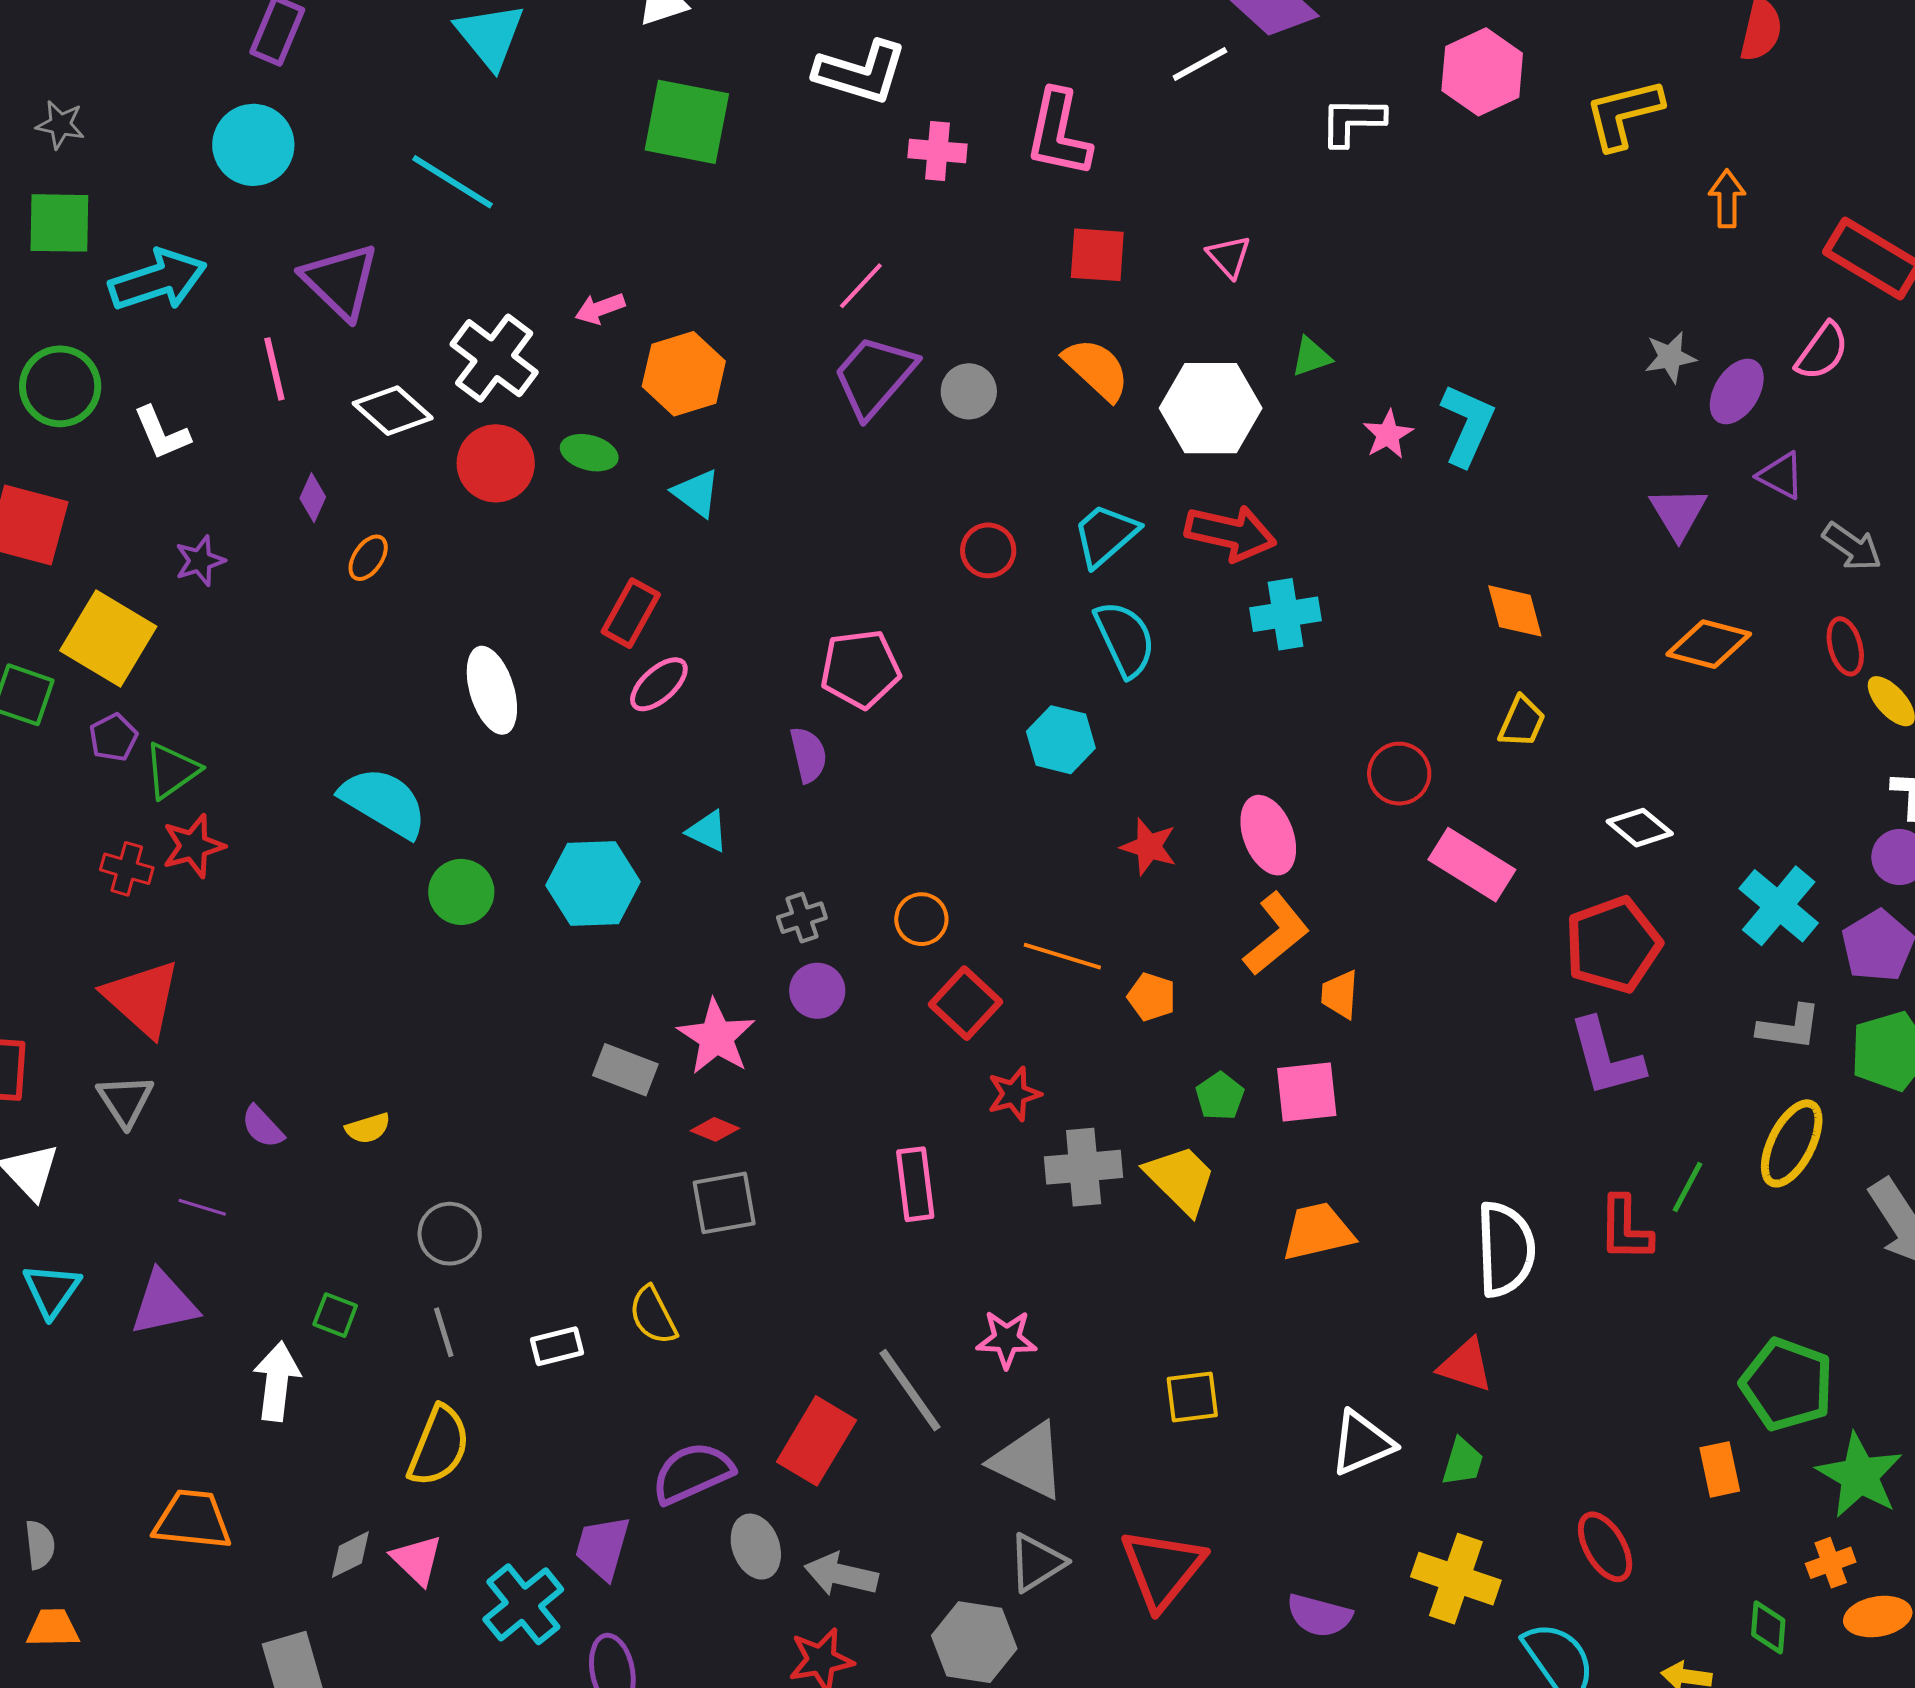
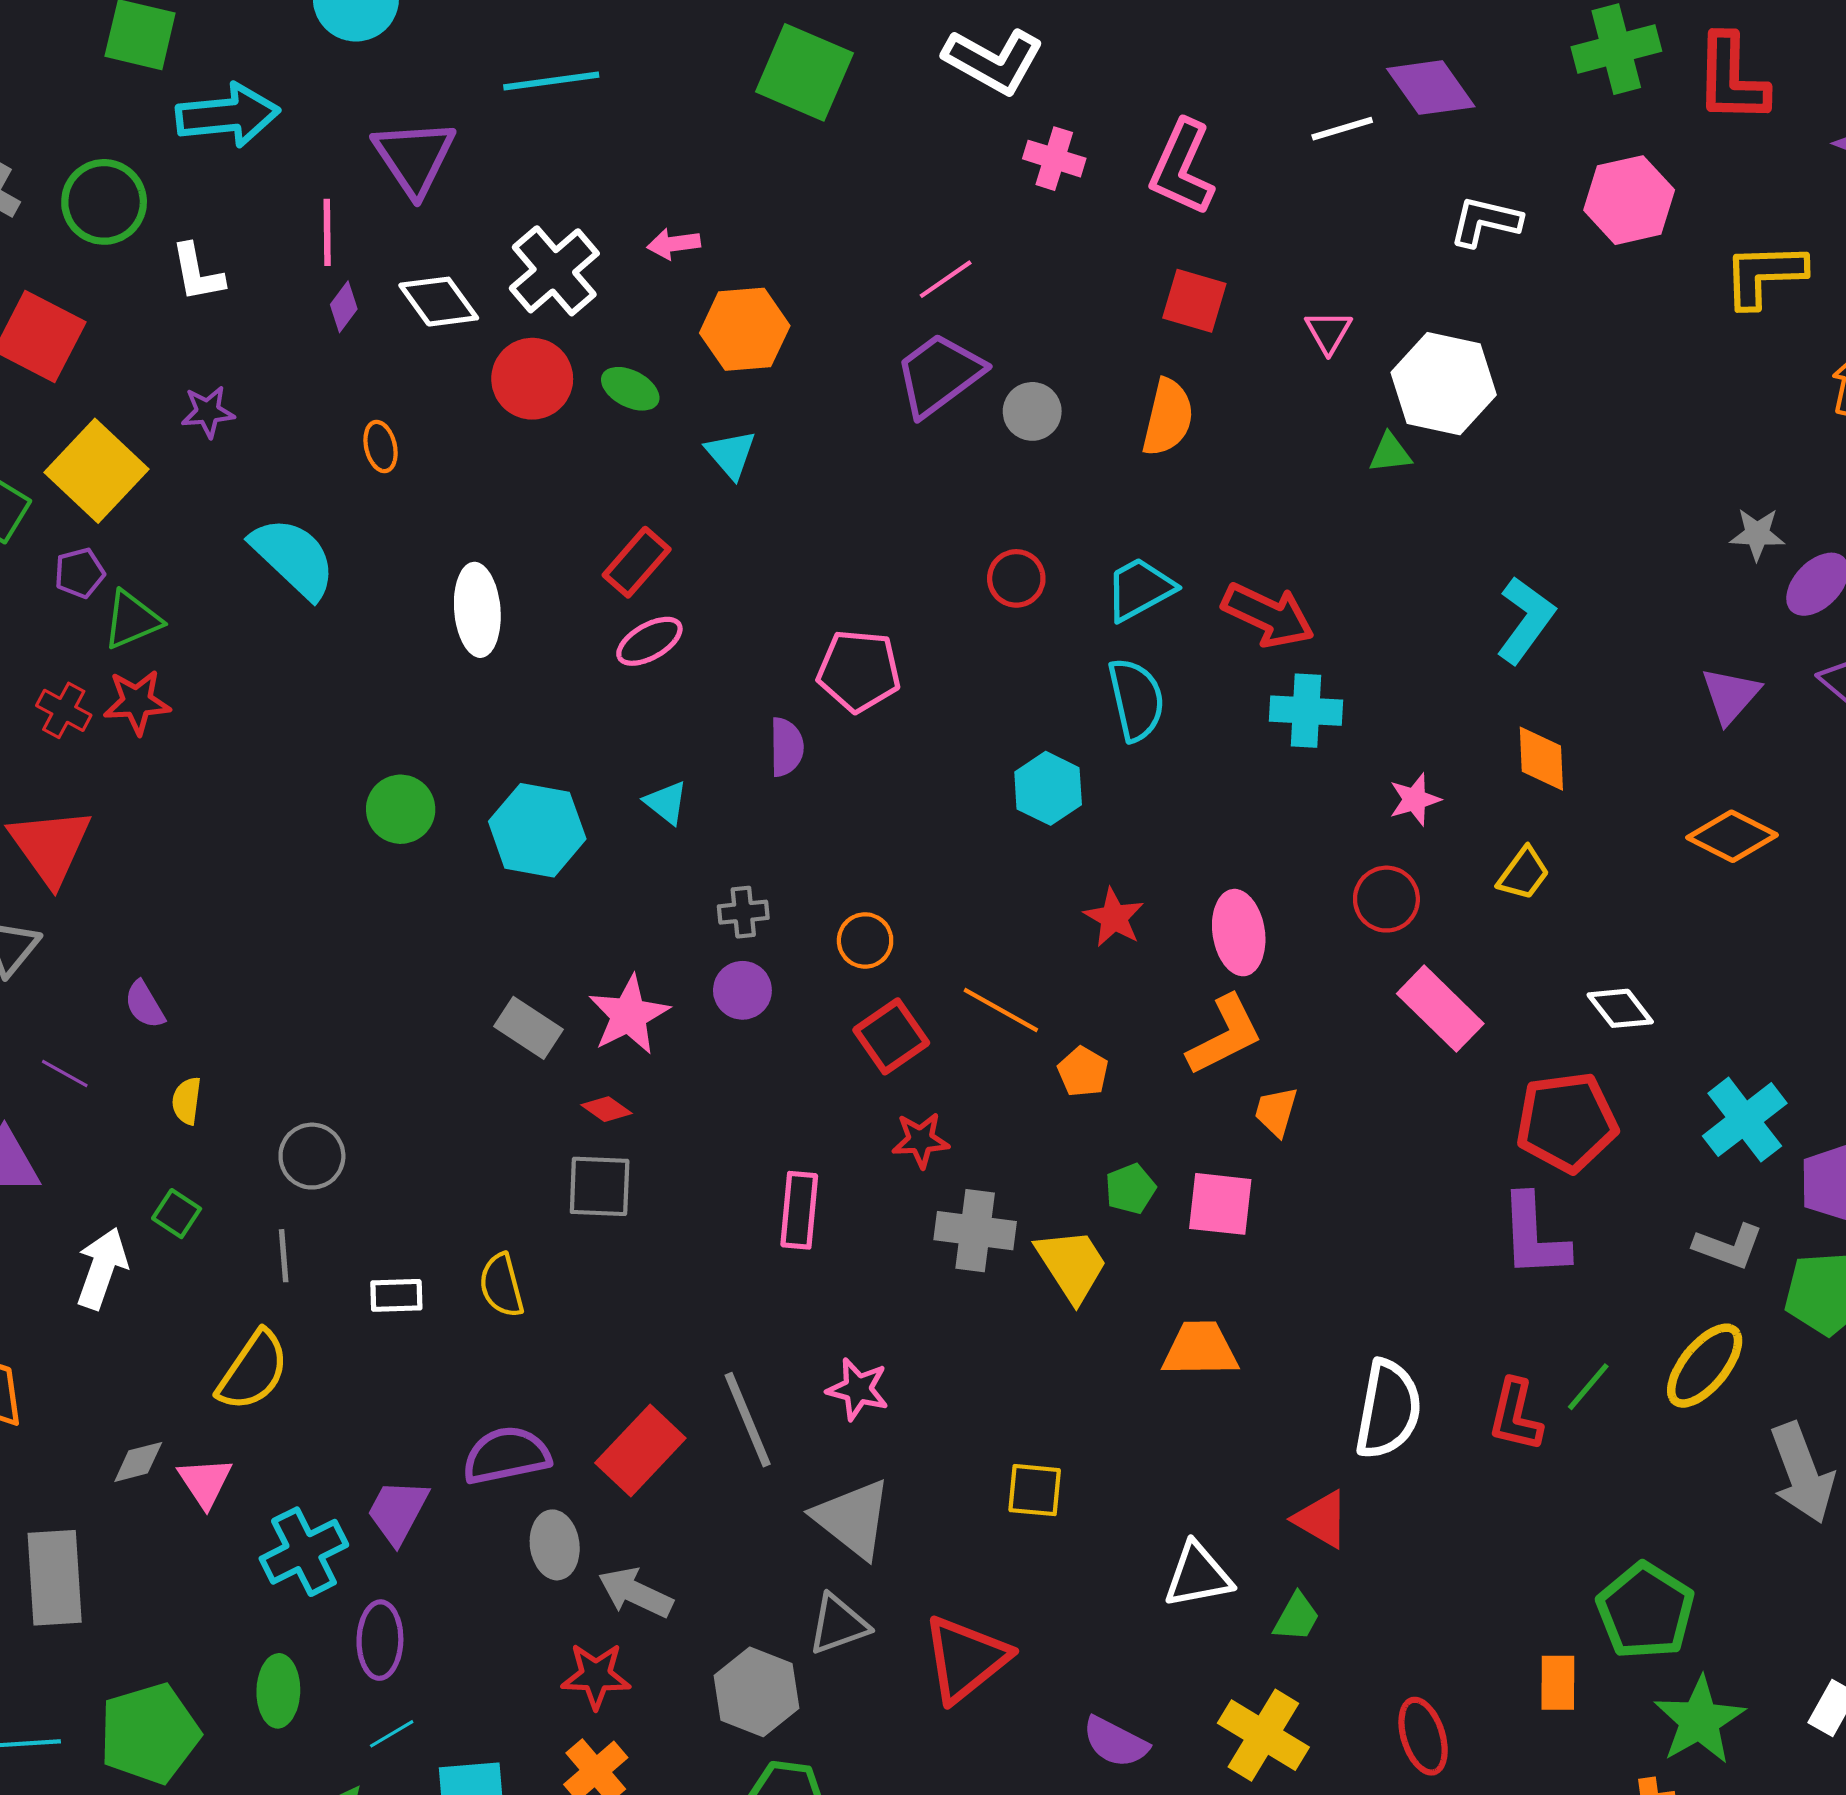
cyan line: (452, 182) -> (551, 81), turned -52
orange semicircle: (1097, 369) -> (1168, 417), turned 48
white hexagon: (1211, 408) -> (1444, 384), moved
cyan L-shape: (1467, 425) -> (1526, 620), moved
pink star: (1388, 435) -> (1415, 800), moved
purple diamond: (313, 498) -> (344, 307), moved
orange ellipse: (368, 558) -> (381, 447), turned -60
cyan semicircle: (384, 802) -> (293, 558), moved
yellow semicircle: (368, 1128) -> (187, 1101), moved, turned 102

